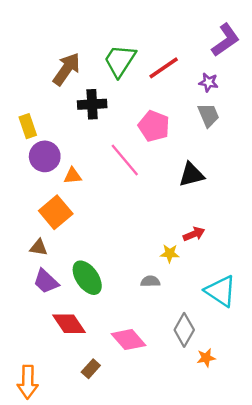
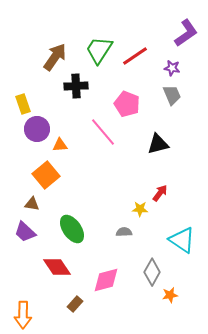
red arrow: (194, 234) -> (160, 193), turned -30
purple trapezoid: (46, 281) -> (25, 232), moved
pink diamond: (128, 340) -> (106, 280), turned -64

